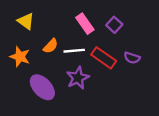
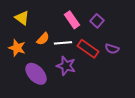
purple star: (78, 78) -> (66, 66), turned -30

